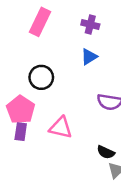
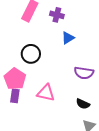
purple cross: (90, 25) -> (57, 15), moved
black semicircle: (106, 152) -> (83, 104), moved

